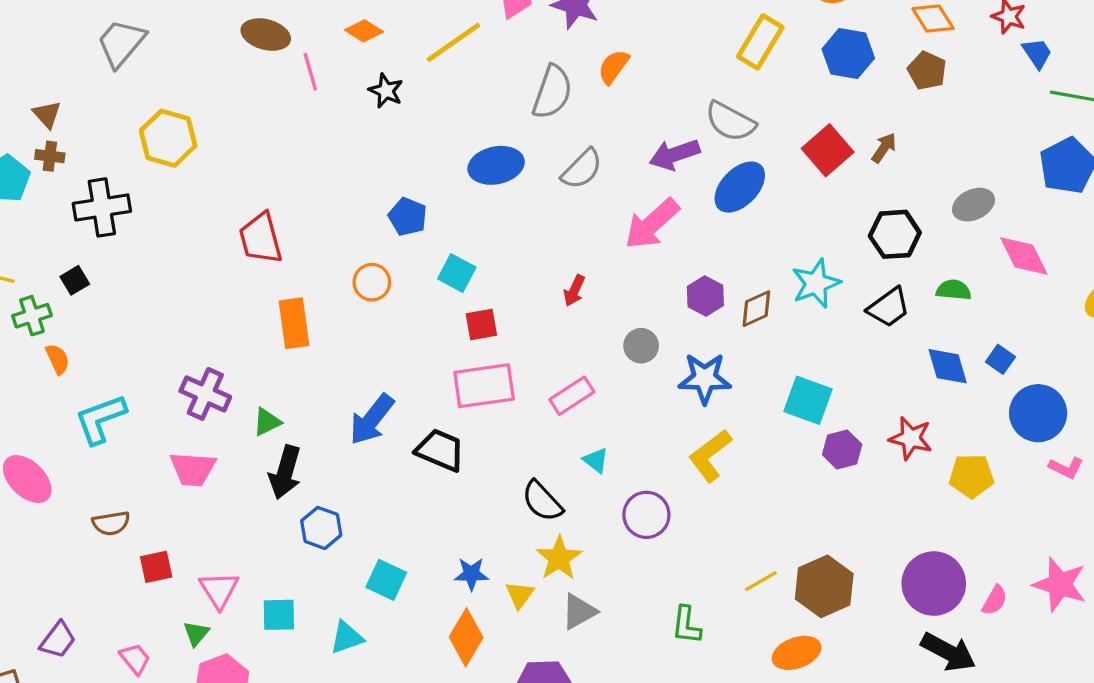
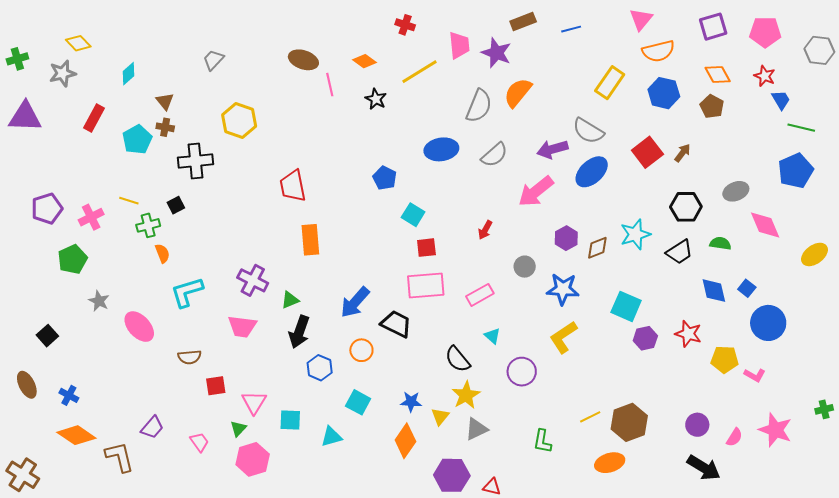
gray trapezoid: (121, 43) -> (213, 60), size x0.7
orange semicircle: (613, 67) -> (518, 93), size x1.4
orange circle: (372, 282) -> (361, 350), moved
pink L-shape: (1066, 468) -> (755, 375), moved
purple circle: (934, 584) -> (697, 425), size x0.6

